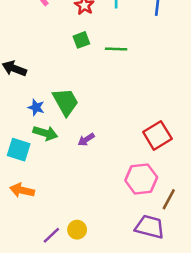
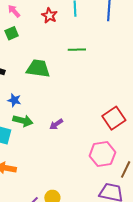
green square: (81, 40) -> (12, 33), moved
green trapezoid: (66, 102) -> (38, 68), moved, turned -50

